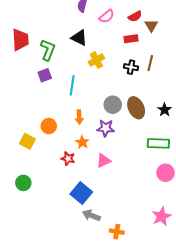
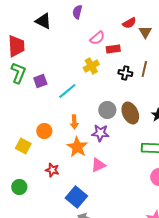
pink semicircle: (107, 16) -> (97, 38), moved
black triangle: (79, 38) -> (43, 21), moved
red rectangle: (131, 39) -> (113, 49), moved
green L-shape: (48, 50) -> (18, 73), moved
cyan line: (72, 85) -> (67, 91), turned 42
orange star: (82, 142) -> (77, 147), size x1.5
red star: (68, 159) -> (52, 170), moved

